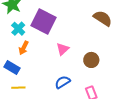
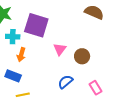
cyan cross: (18, 29) -> (13, 37), turned -32
brown circle: (91, 60) -> (82, 56), moved

